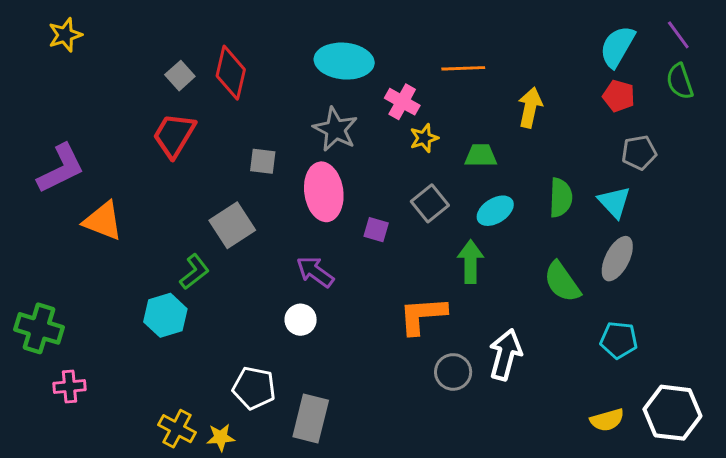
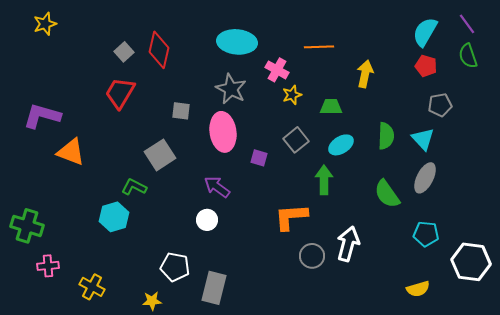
purple L-shape: (61, 169) -> (42, 116), turned -138
green L-shape: (194, 272) -> (134, 187), turned -115
white hexagon: (672, 413) -> (471, 262), moved
yellow cross: (177, 429) -> (92, 287), moved

